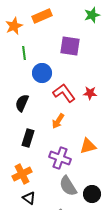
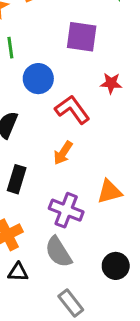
red star: (90, 93) -> (111, 83), moved
gray semicircle: (68, 186) -> (58, 252), moved
black triangle: (29, 198) -> (18, 272), turned -32

